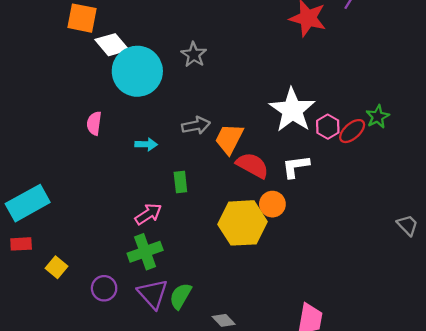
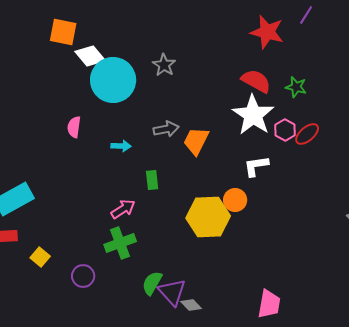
green star: (378, 117) -> (296, 87), moved, turned -30
red semicircle: (252, 165) -> (256, 81), moved
purple triangle: (153, 294) -> (172, 292), moved

